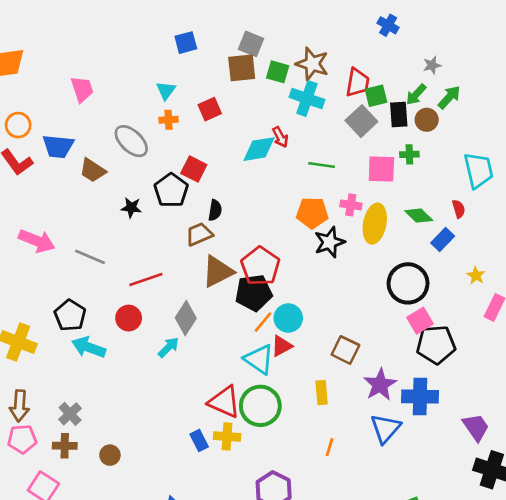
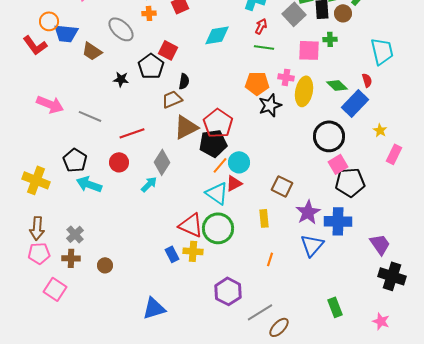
orange circle: (18, 125) -> (49, 21), moved
red arrow: (280, 137) -> (261, 26), moved, turned -126
blue rectangle: (443, 240) -> (355, 103), size x1.5

